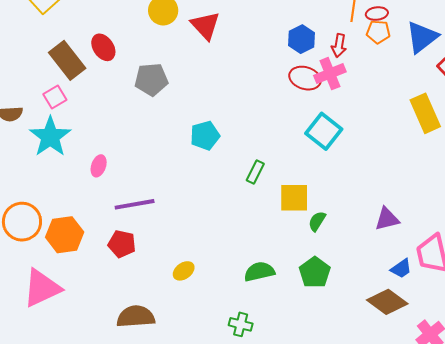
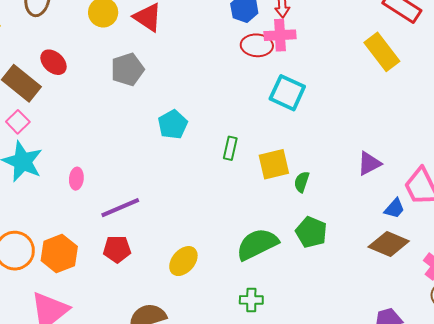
pink cross: (330, 74) -> (280, 35), turned 32
gray pentagon: (151, 79) -> (127, 69), moved
yellow ellipse: (184, 271) -> (183, 261), size x1.4
green semicircle: (259, 272) -> (257, 244), size x1.4

